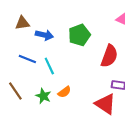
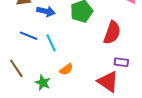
green star: (43, 96) -> (43, 83), moved

